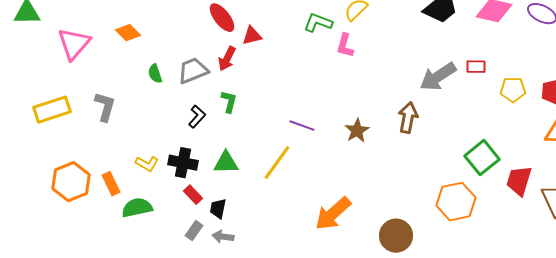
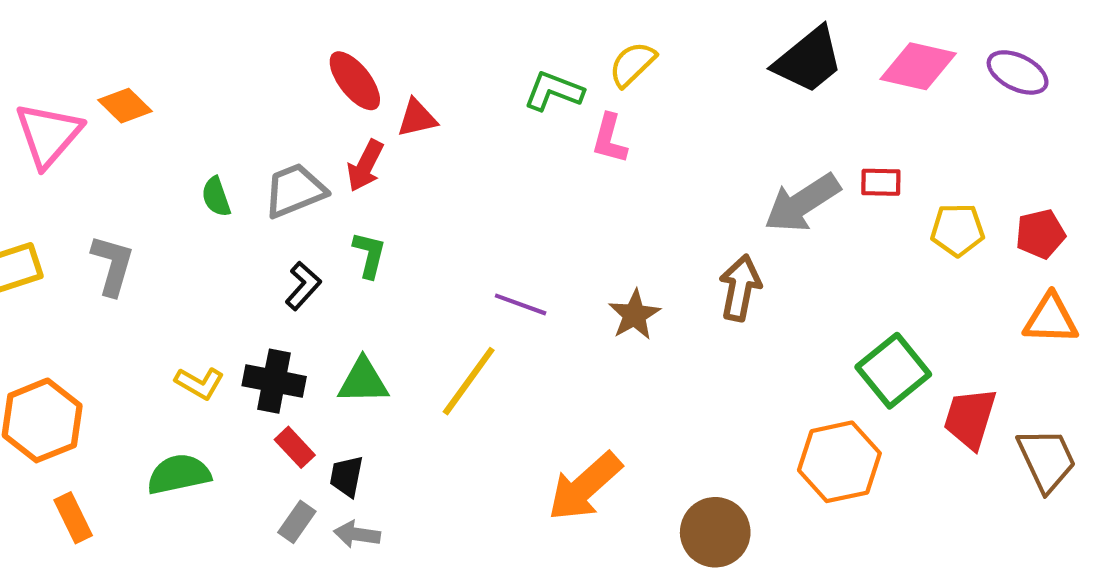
orange diamond: (128, 33) -> (125, 106), moved
orange rectangle: (111, 184) -> (73, 518), moved

